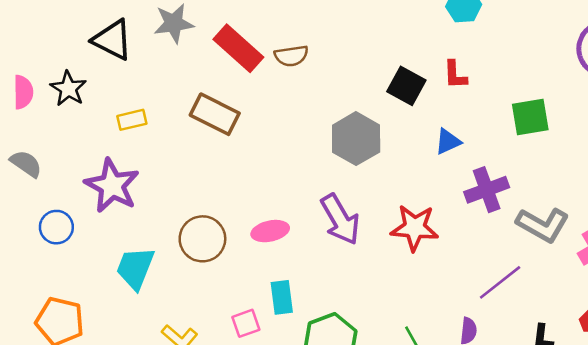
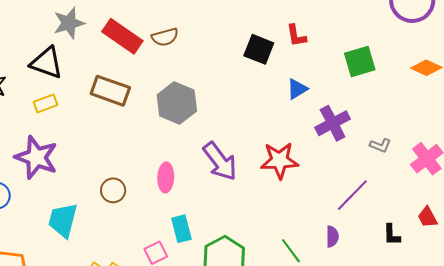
black triangle: (112, 40) -> (46, 63), moved
gray hexagon: (356, 139) -> (177, 103), moved
gray L-shape: (543, 225) -> (380, 145), size x0.5
pink ellipse: (270, 231) -> (166, 177), turned -68
brown circle: (202, 239) -> (113, 190), size x0.7

